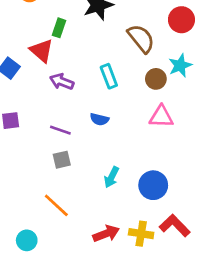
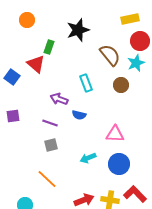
cyan star: (180, 65) -> (136, 63), moved
purple arrow: (62, 82) -> (59, 99), moved
pink triangle: (161, 117) -> (115, 134), moved
cyan arrow: (111, 177) -> (88, 158), turned 42

